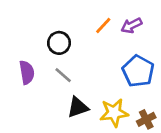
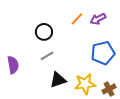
blue pentagon: (138, 71) -> (103, 53), turned 30
purple semicircle: (27, 72) -> (13, 65), moved
gray line: (63, 75) -> (47, 56), turned -72

